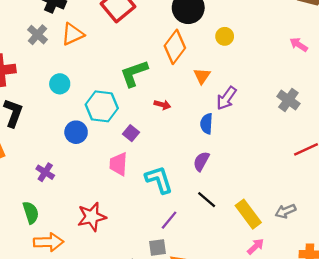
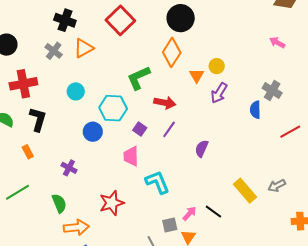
yellow circle: (225, 36) -> (217, 66), moved
red arrow: (162, 105) -> (165, 103), size x1.5
blue semicircle: (207, 124) -> (255, 110), moved
cyan L-shape: (159, 180) -> (157, 182), moved
black line: (207, 200) -> (213, 212), moved
purple line: (169, 220) -> (169, 129), moved
pink arrow: (256, 246) -> (189, 214), moved

